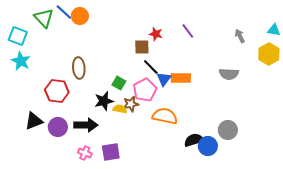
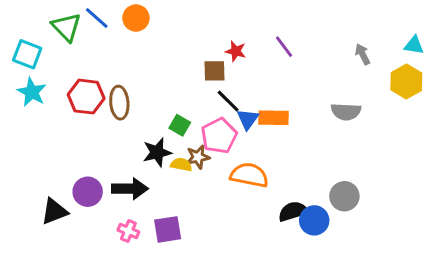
orange circle: (80, 16) -> (136, 18), moved
red hexagon: (57, 91) -> (86, 97), moved
black triangle: (34, 121) -> (54, 211), moved

